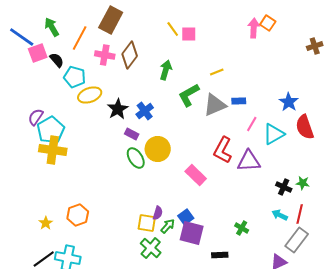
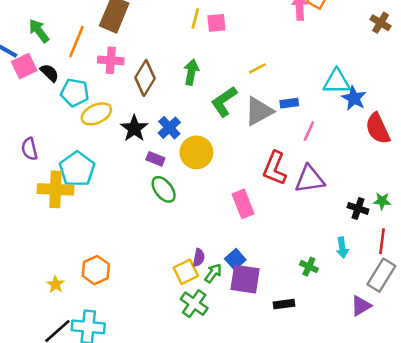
yellow line: (173, 29) -> (195, 18), turned 56
brown cross: (315, 46) -> (380, 23), turned -35
brown diamond: (130, 55) -> (145, 78), moved
purple semicircle: (36, 117) -> (29, 149), turned -42
cyan pentagon: (51, 130) -> (77, 169), moved
cyan triangle: (274, 134) -> (337, 82), moved, turned 35
yellow circle: (158, 149) -> (196, 152), moved
pink rectangle: (196, 175) -> (243, 204), turned 30
cyan arrow: (280, 215) -> (342, 248), moved, turned -119
yellow square: (147, 223) -> (186, 272), turned -30

